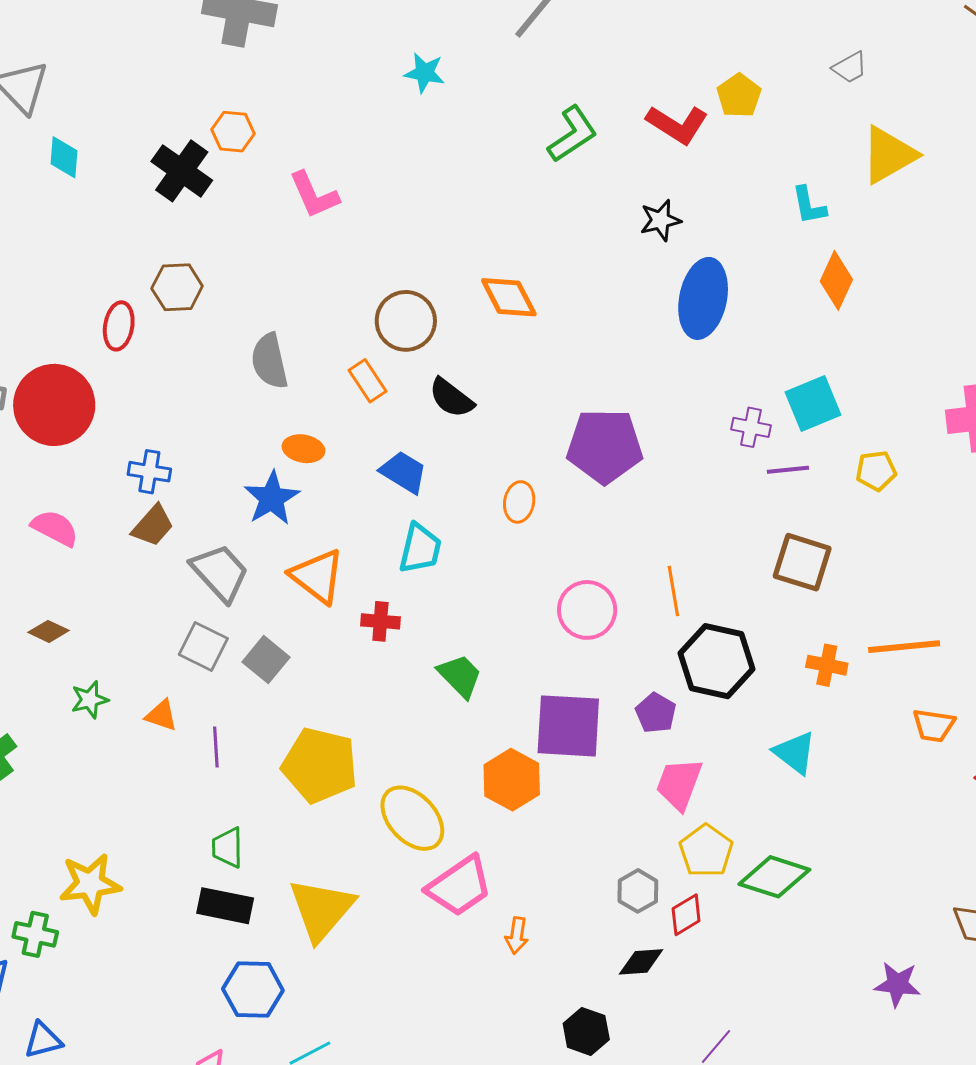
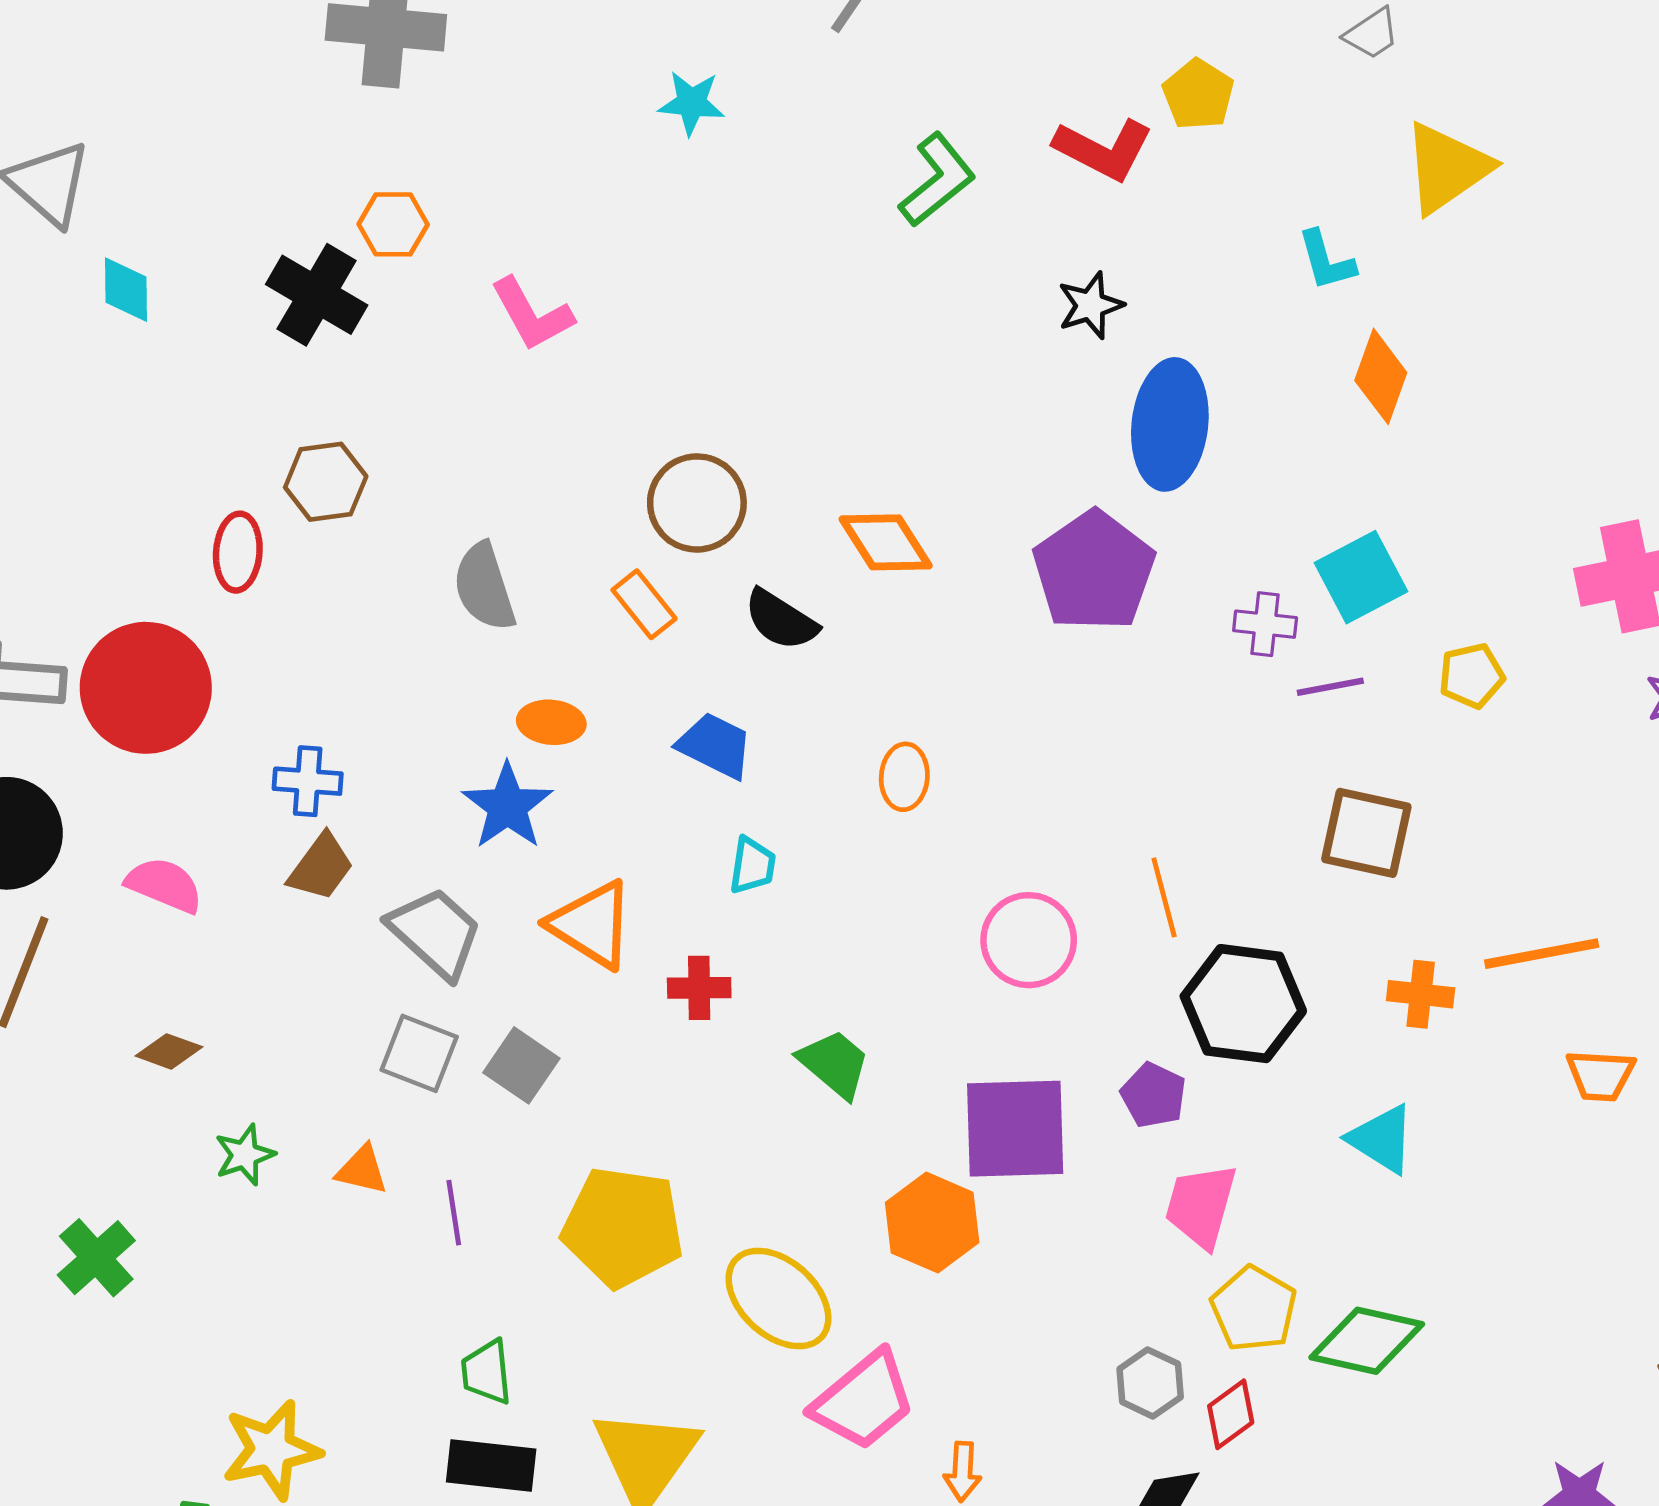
orange diamond: (509, 297) -> (886, 542), moved
purple pentagon: (605, 446) -> (1094, 571), moved, turned -30
cyan trapezoid: (420, 548) -> (752, 865), size x0.7

